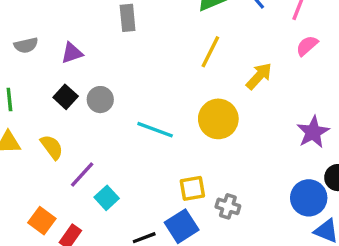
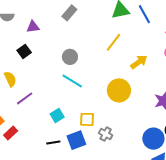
gray rectangle: (128, 18) -> (69, 13), turned 35
gray circle: (100, 100) -> (70, 57), moved
yellow circle: (218, 119) -> (119, 90), moved
cyan square: (107, 198) -> (57, 116), moved

